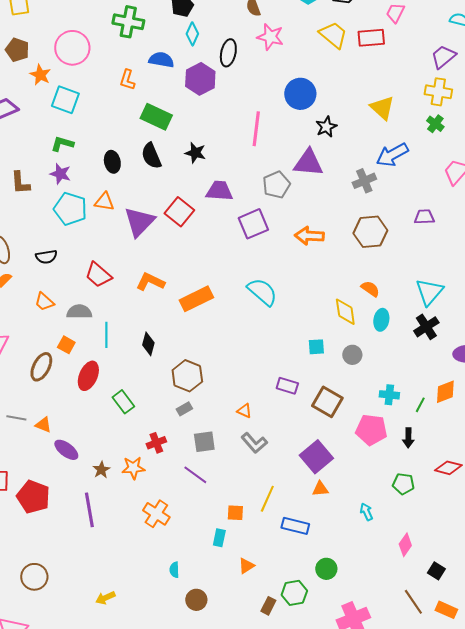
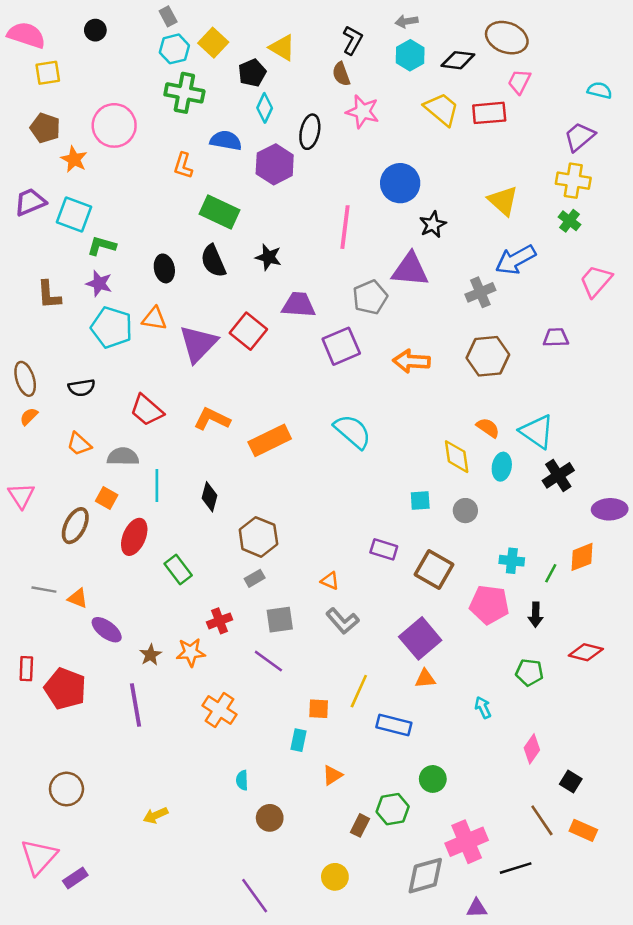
cyan square: (65, 100) -> (74, 215), moved
cyan triangle: (429, 292) -> (537, 432), moved, turned -36

